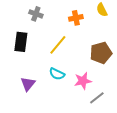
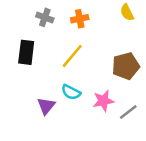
orange cross: (76, 18) -> (80, 19), moved
purple triangle: (28, 84) -> (46, 106), moved
gray line: (97, 98) -> (128, 112), moved

